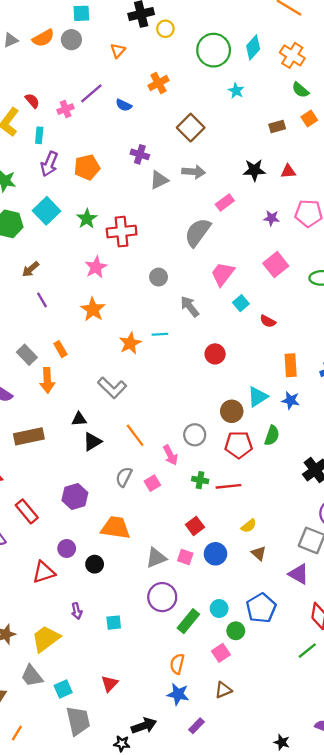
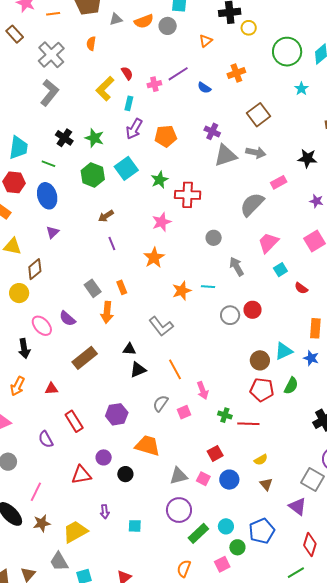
gray triangle: (159, 180) -> (225, 155), size x1.4
gray circle: (195, 435) -> (230, 315), moved
brown rectangle: (29, 436) -> (85, 358), turned -35

